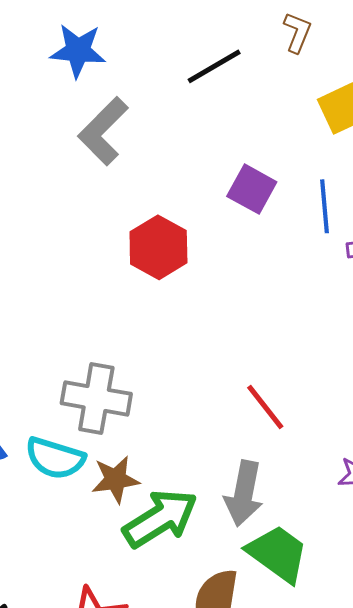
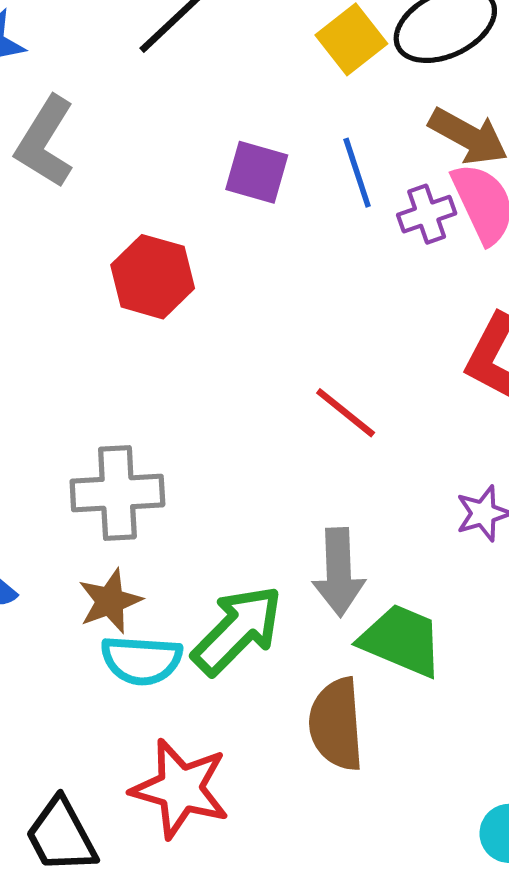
red line: (265, 407) -> (346, 413), moved
cyan semicircle: (55, 458) -> (141, 660), moved
brown star: (115, 479) -> (110, 601), moved

